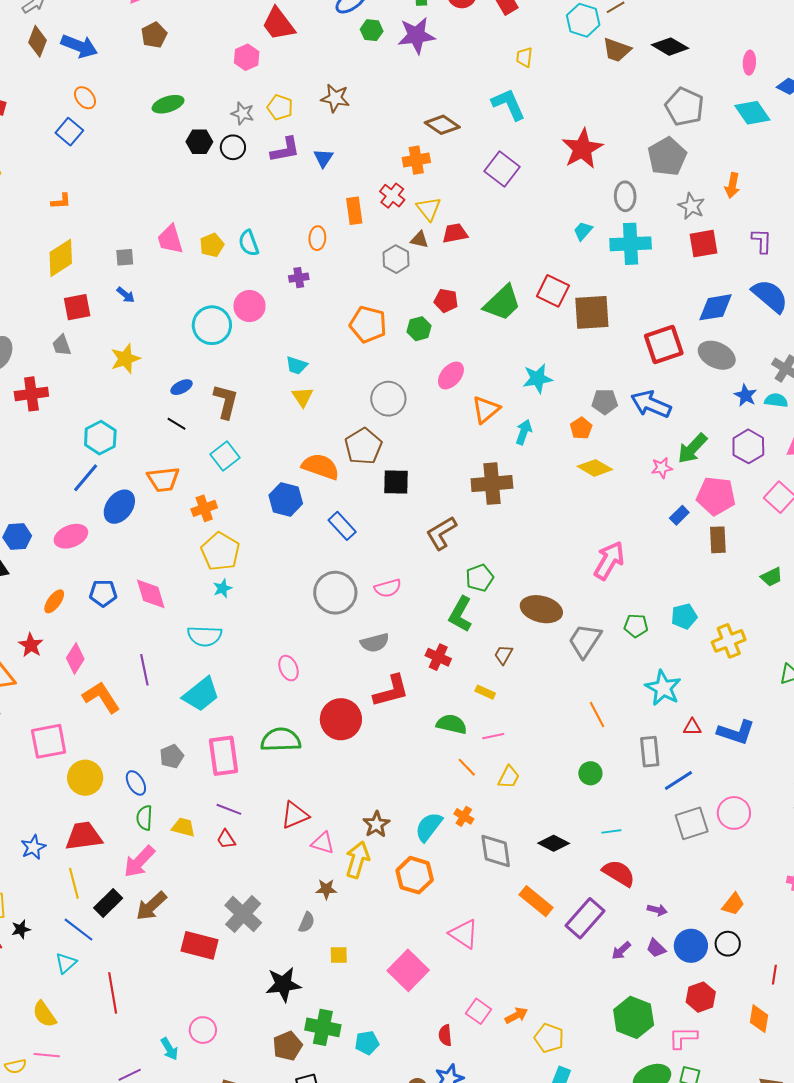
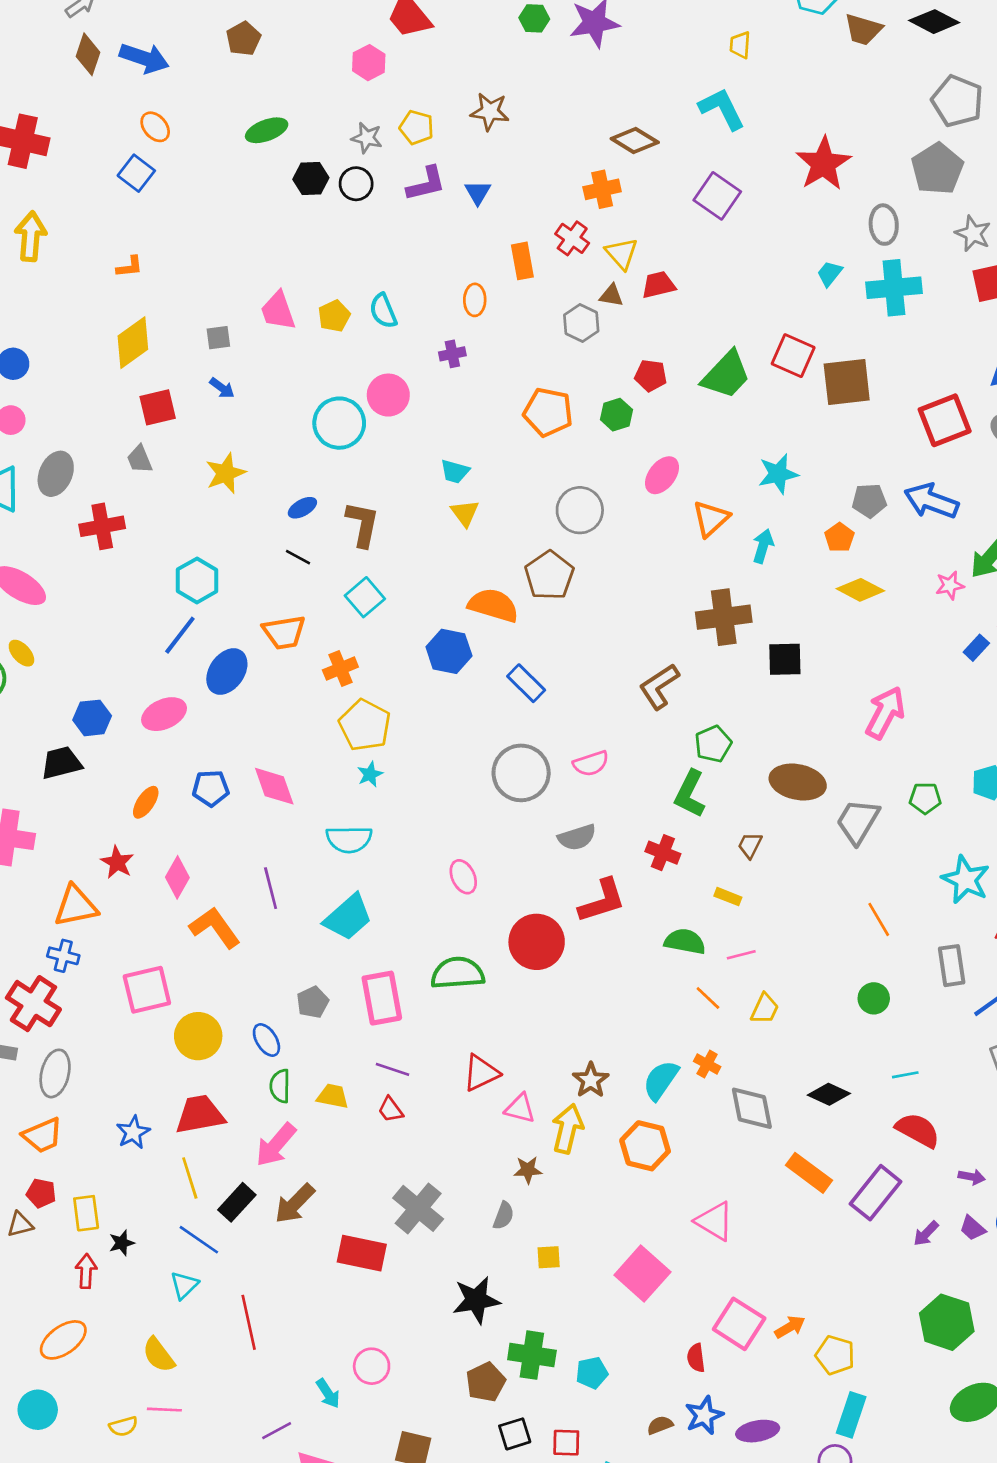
black square: (396, 482) -> (785, 659), moved
pink square: (479, 1011) -> (739, 1324), size x1.5

